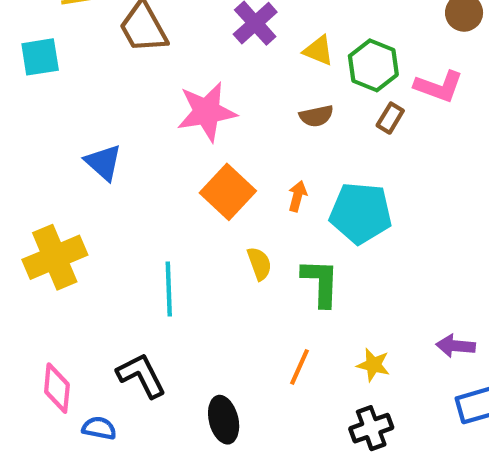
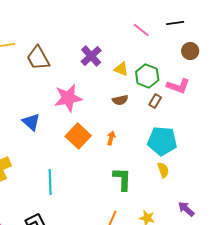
blue triangle: (103, 162) -> (31, 122), moved
cyan pentagon: (361, 213) -> (162, 141), moved
yellow semicircle: (259, 264) -> (163, 170), moved
purple arrow: (456, 346) -> (186, 209), turned 36

